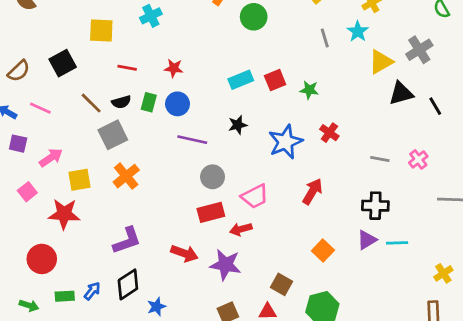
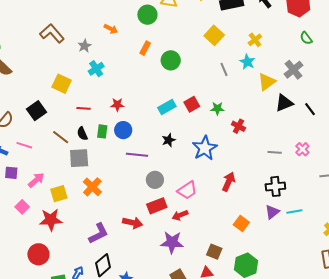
yellow square: (101, 31) -> (62, 84), turned 30
black semicircle: (121, 102) -> (82, 134), turned 88
red cross: (329, 133) -> (238, 126), moved
gray square: (113, 135) -> (79, 158), turned 30
red arrow: (184, 253) -> (133, 223), moved

